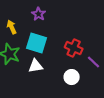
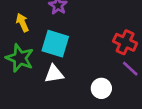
red cross: (74, 48) -> (125, 42), moved

